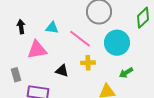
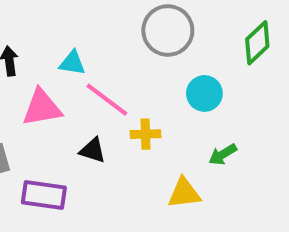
pink line: (80, 39) -> (107, 100), moved
cyan circle: (117, 43) -> (204, 93), size x0.7

